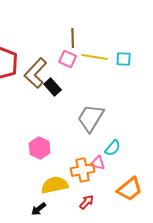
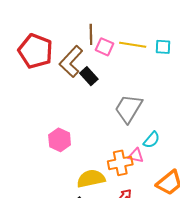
brown line: (73, 38) -> (91, 34), moved
pink hexagon: (40, 148) -> (60, 140), moved

